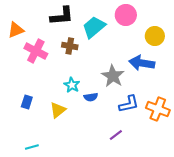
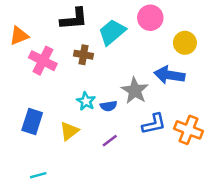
blue semicircle: (91, 97) -> (109, 106), moved
blue rectangle: (27, 102) -> (32, 122), size x1.5
purple line: (116, 135) -> (110, 141), moved

